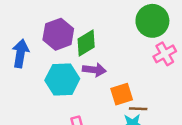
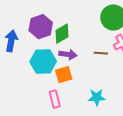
orange square: (122, 94) -> (64, 75), moved
brown line: (138, 109) -> (101, 53), moved

